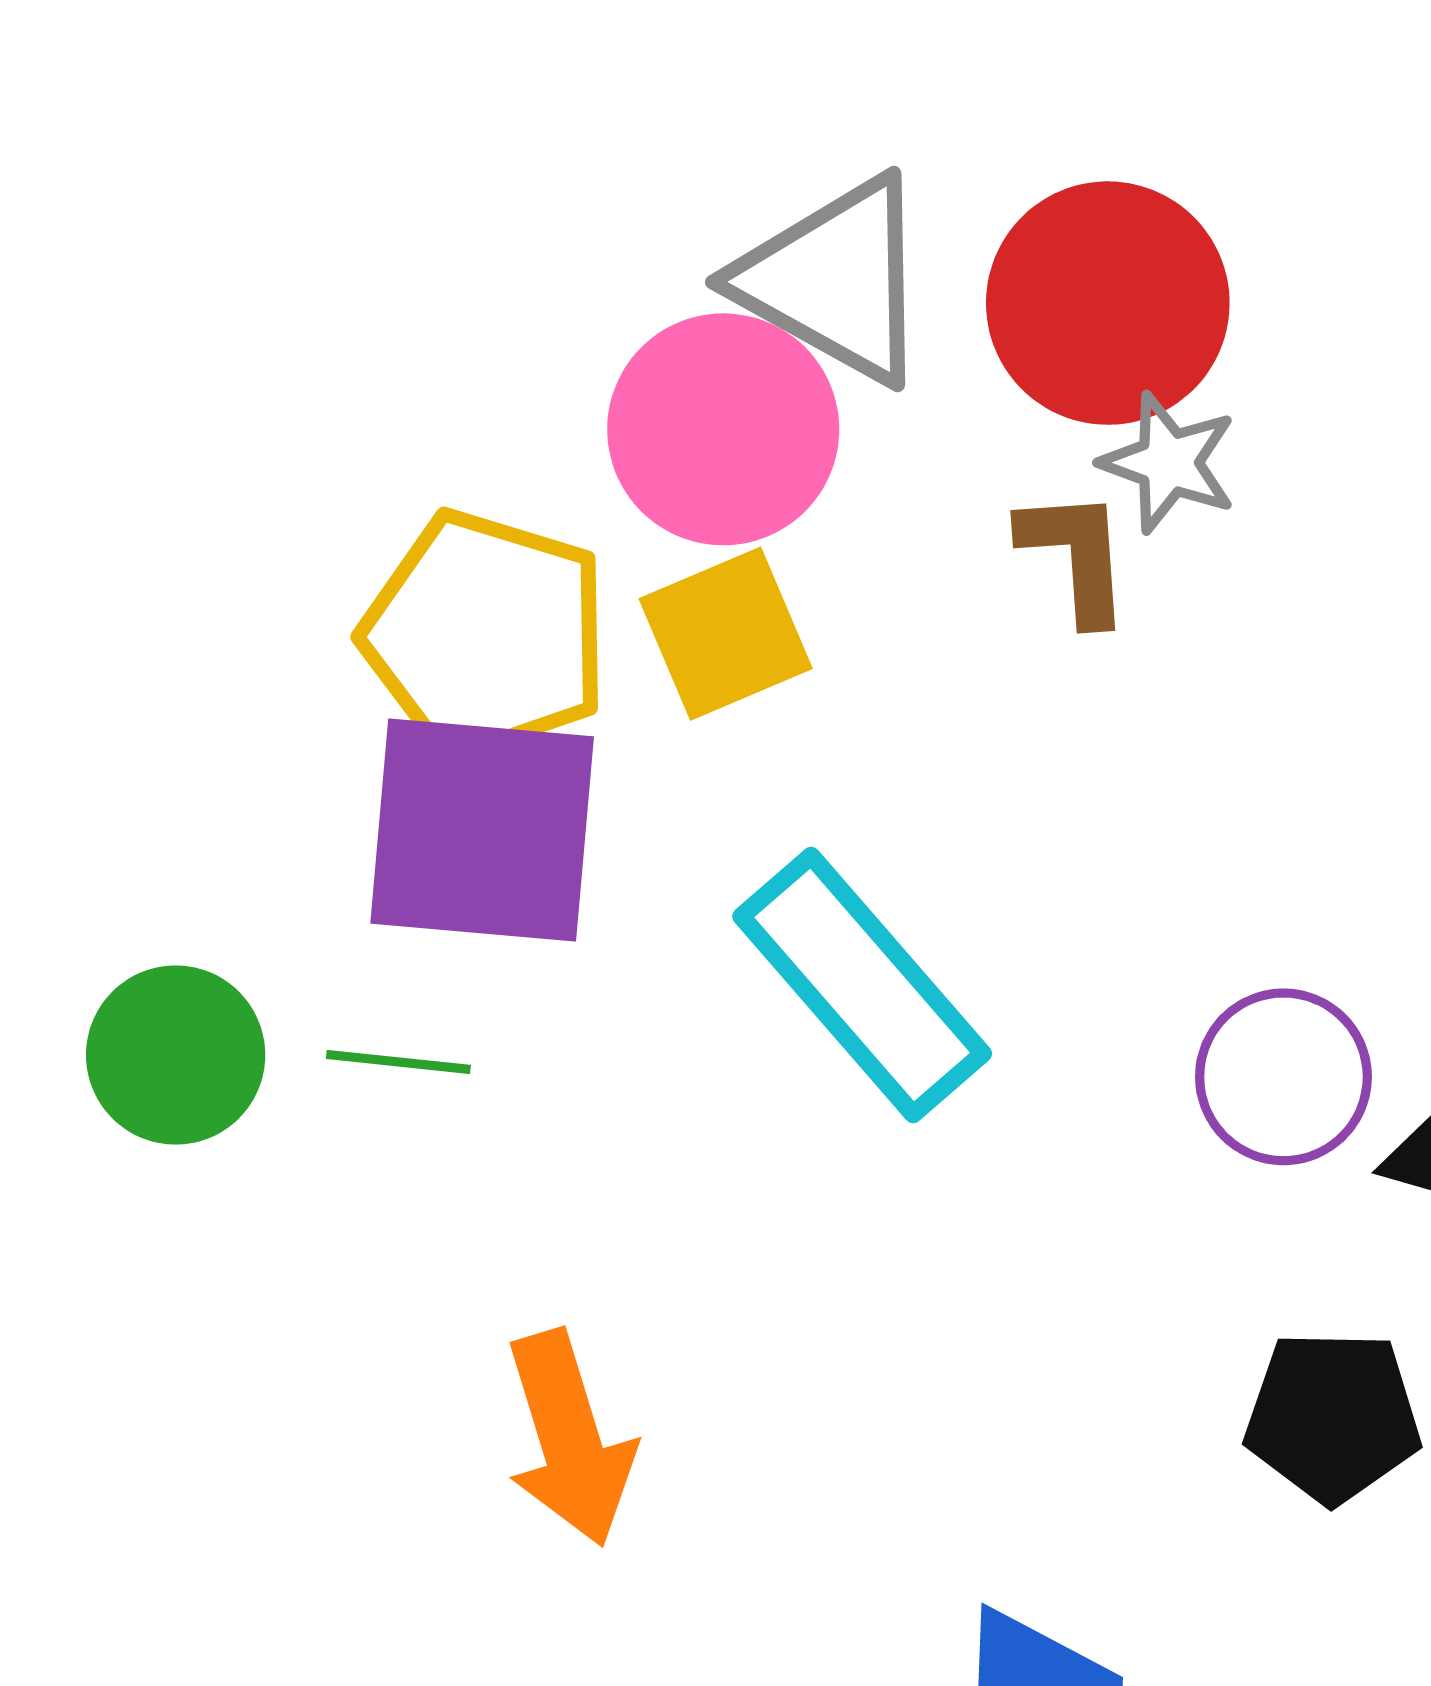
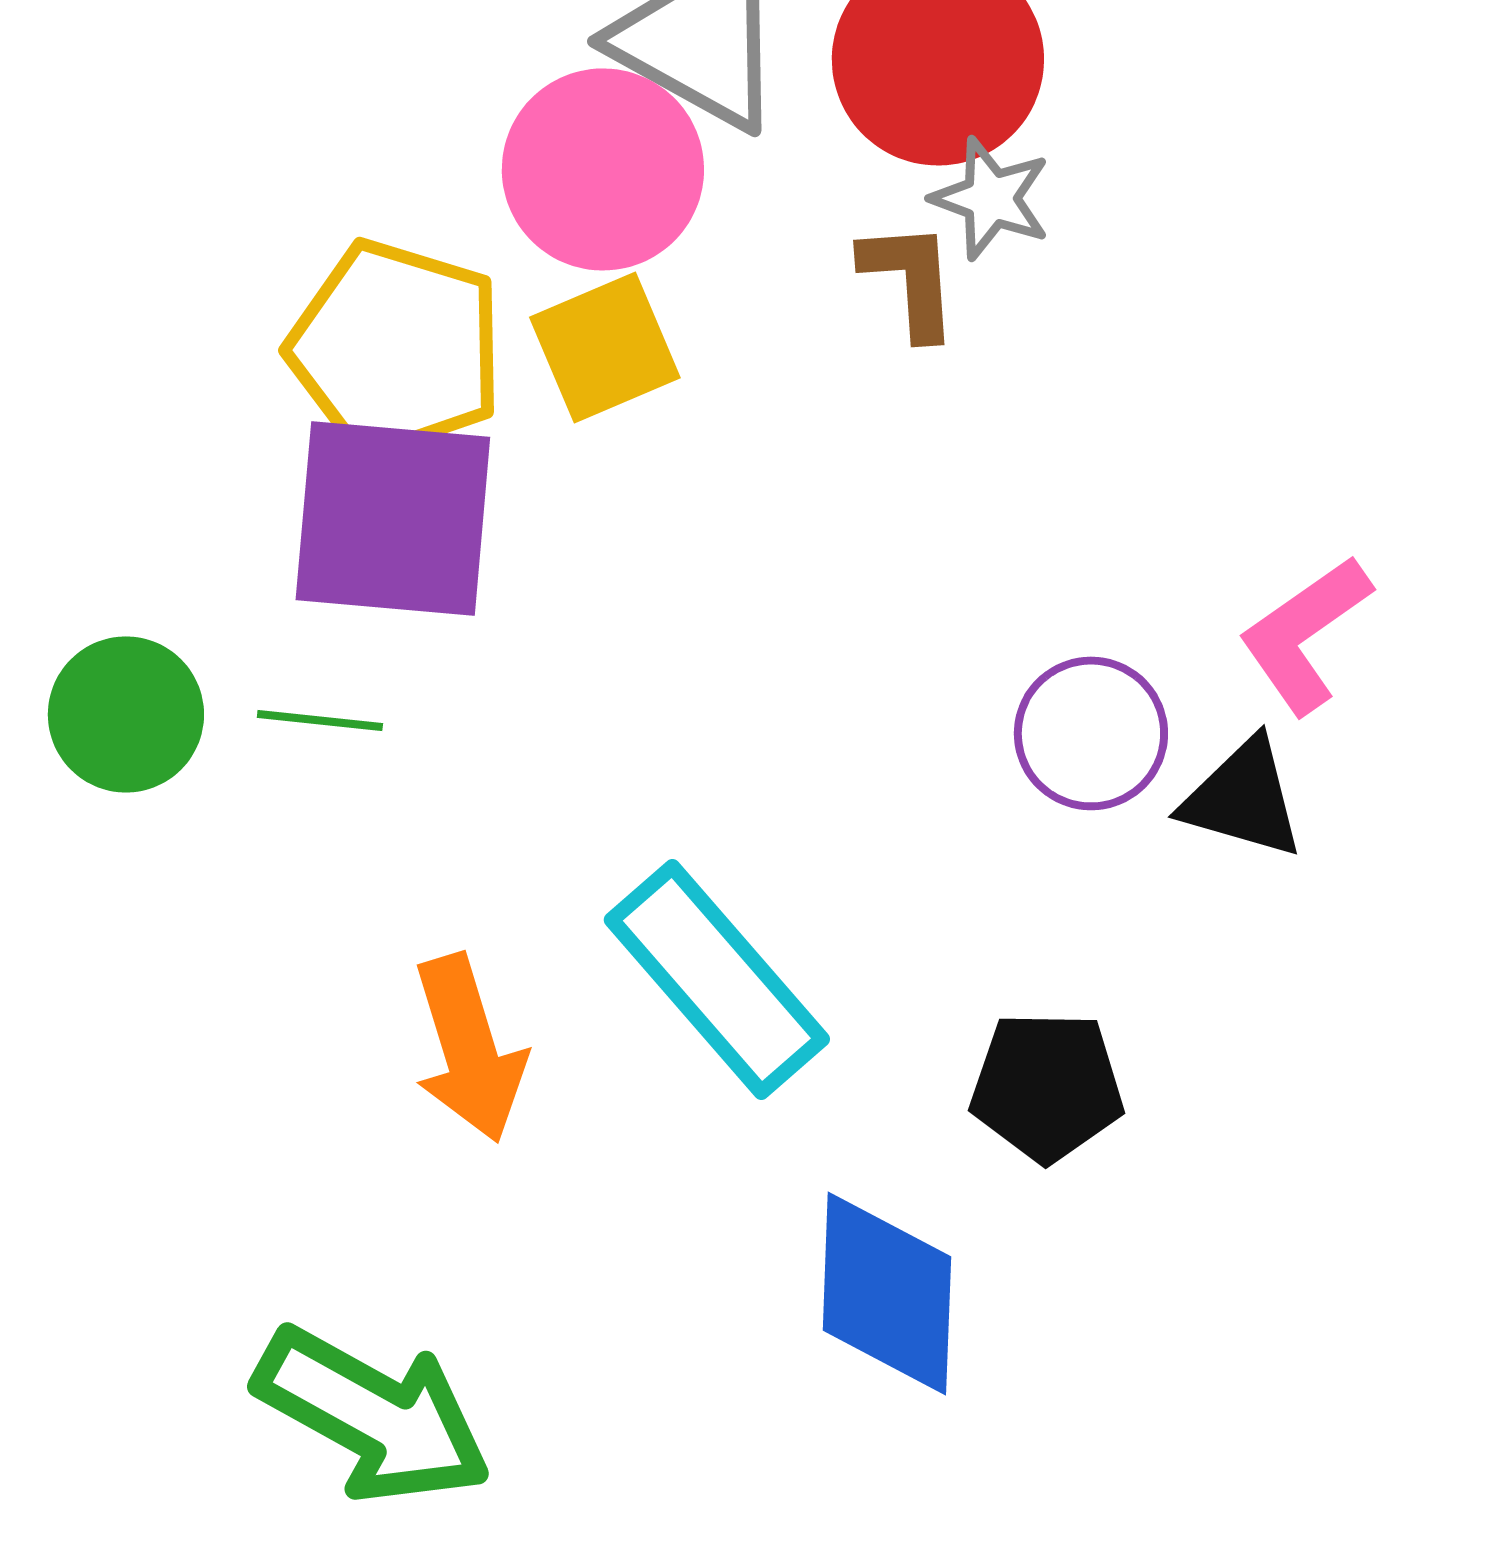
cyan rectangle: (862, 985) -> (717, 979), moved
black pentagon: (1333, 1417) -> (1047, 1086), moved

